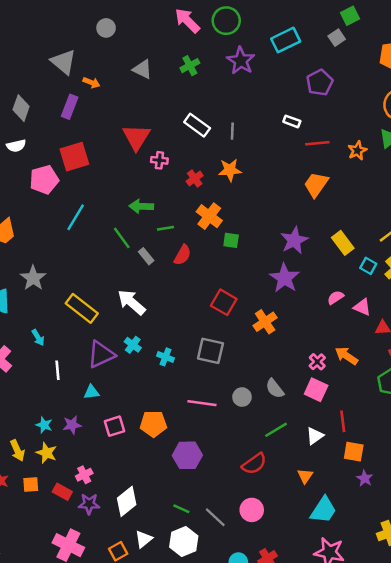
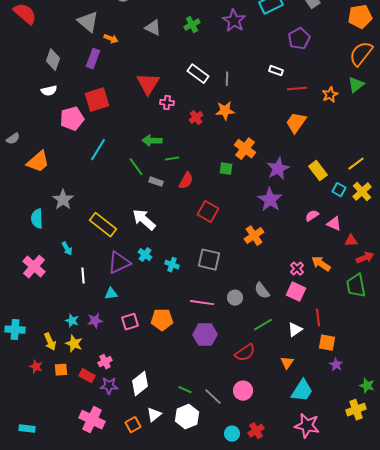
orange cross: (209, 216) -> (245, 149), moved
gray rectangle: (146, 256) -> (156, 182), turned -32
red square: (224, 302) -> (208, 212), moved
purple hexagon: (187, 455) -> (205, 335), moved

